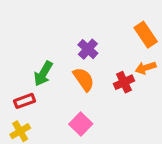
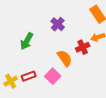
orange semicircle: (84, 79) -> (65, 58), moved
red rectangle: (25, 101) -> (29, 76), moved

